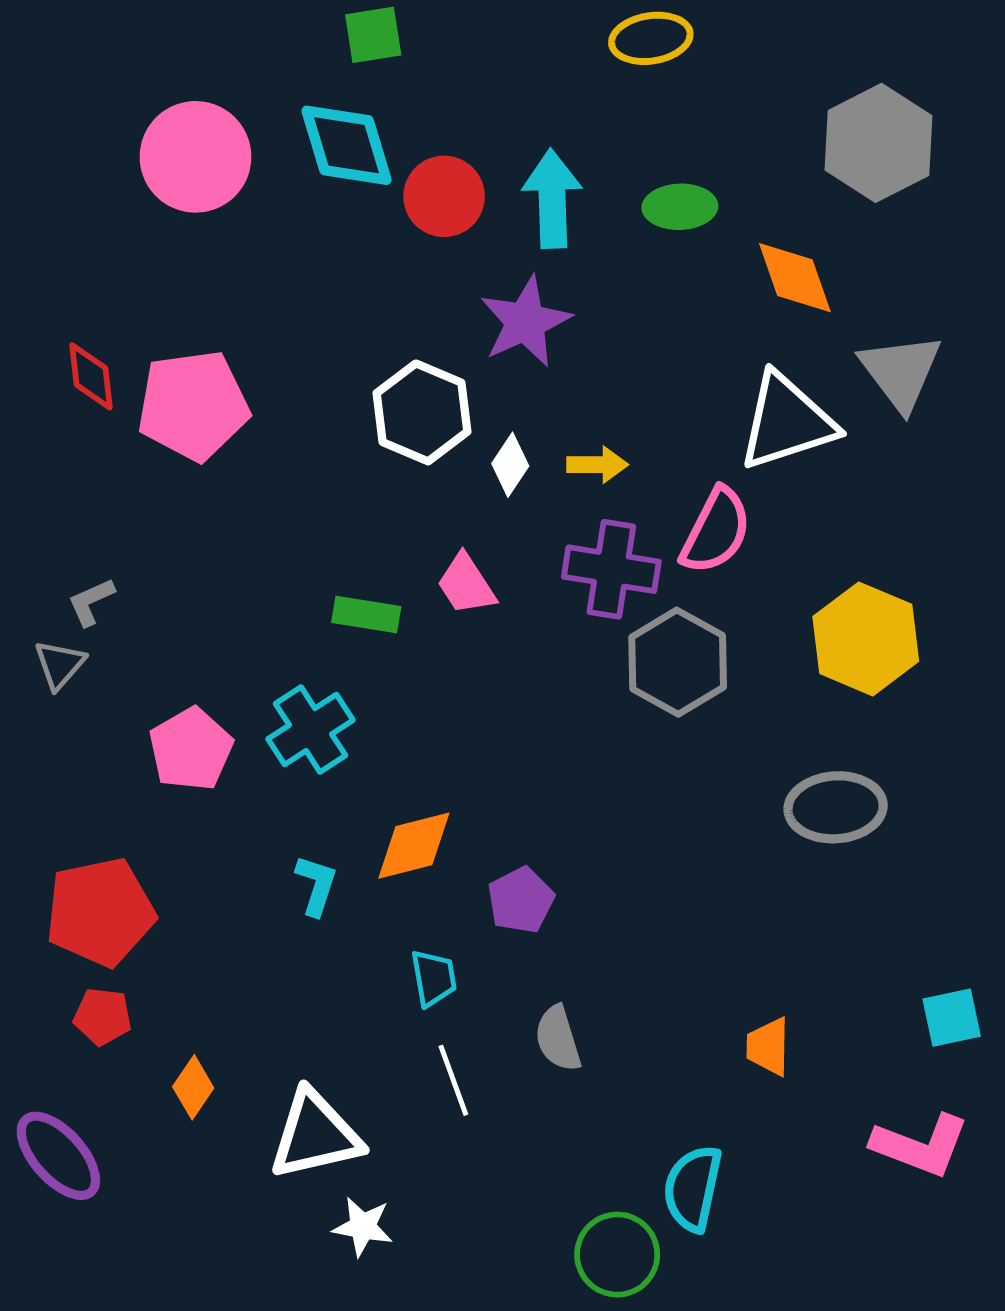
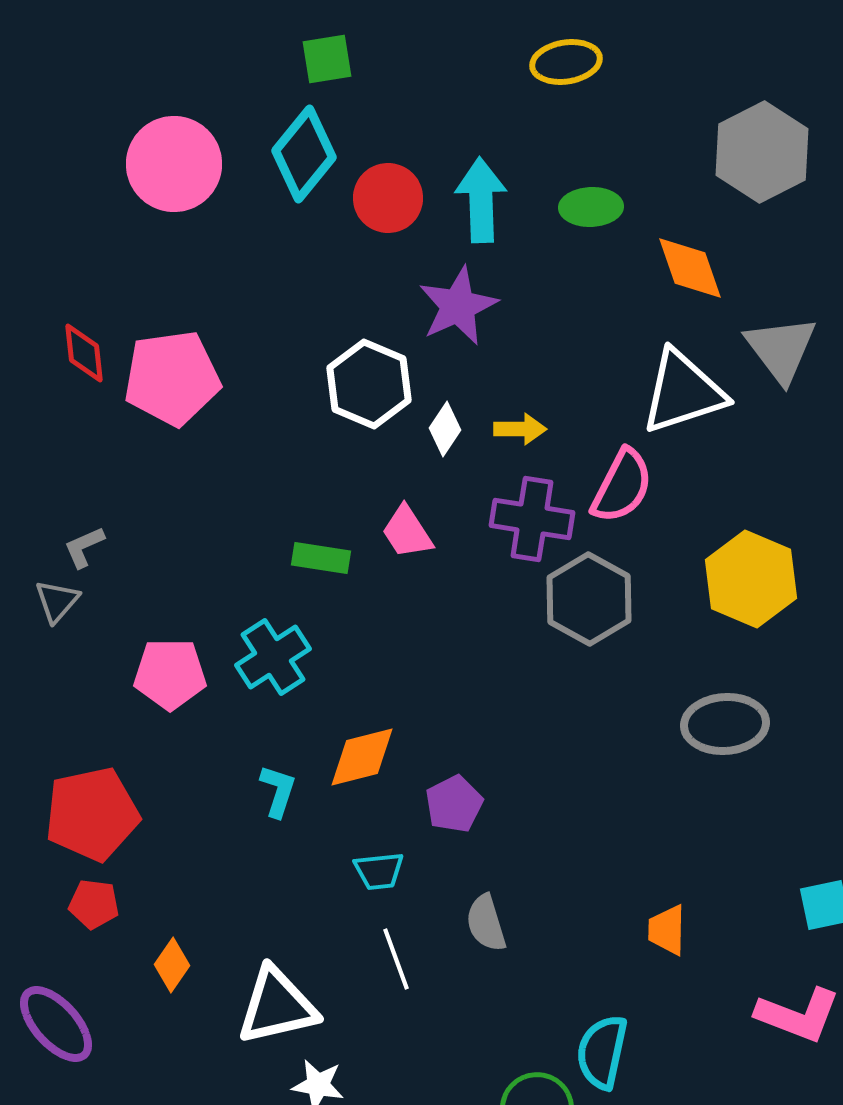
cyan diamond: (347, 145) -> (304, 154), turned 56
pink pentagon: (191, 749) -> (170, 674), turned 30
cyan trapezoid: (434, 978) -> (379, 871), turned 94

